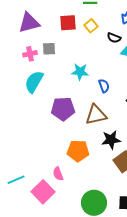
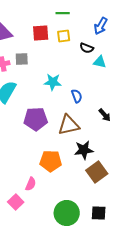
yellow square: (91, 26) -> (64, 36), turned 32
pink semicircle: (58, 174) -> (31, 184), turned -136
pink square: (43, 192) -> (16, 202), size x0.7

